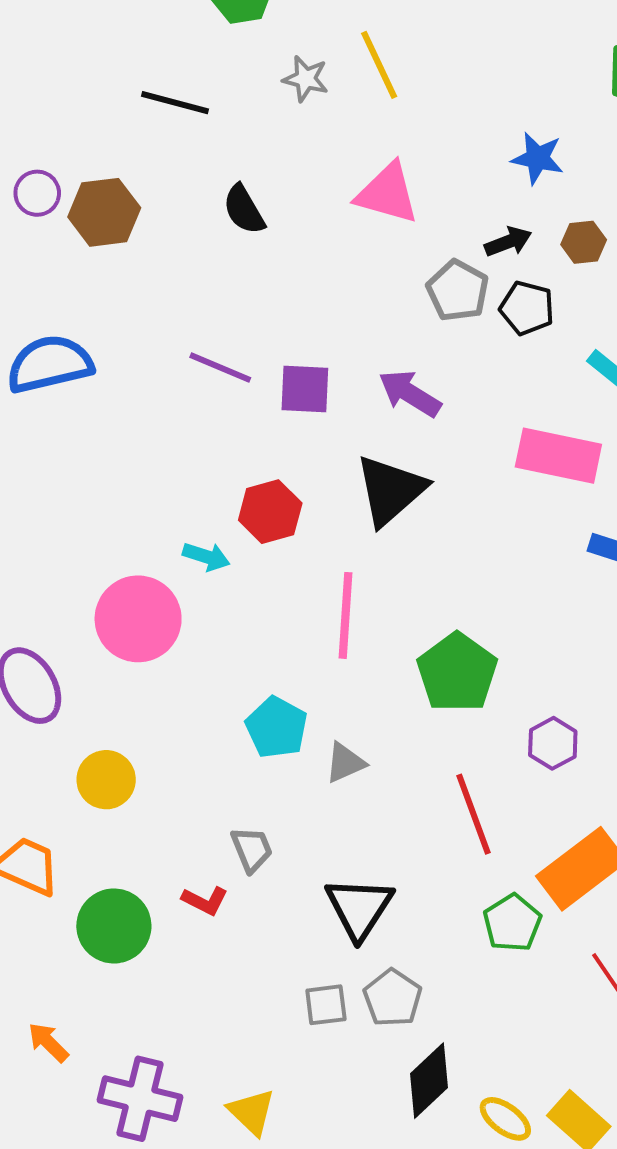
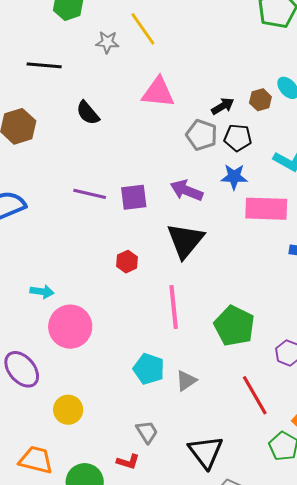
blue star: (537, 158) -> (234, 177), moved
red hexagon: (270, 512) -> (127, 262), size x0.7
cyan arrow: (206, 557) -> (42, 292), moved

